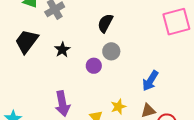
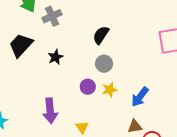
purple circle: (94, 66) -> (88, 87), moved
yellow star: (118, 107) -> (110, 90), moved

